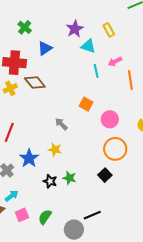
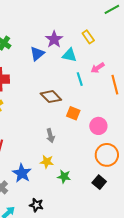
blue triangle: (45, 48) -> (37, 54), moved
brown diamond: (35, 82) -> (51, 97), moved
gray arrow: (61, 124) -> (50, 136), turned -144
green star: (69, 178) -> (64, 177), moved
black star: (50, 181) -> (36, 205), moved

